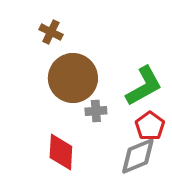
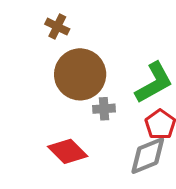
red diamond: (61, 152) -> (68, 151), turned -48

